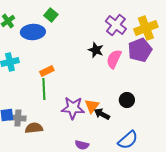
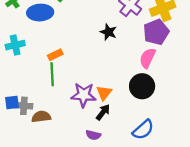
pink semicircle: (114, 59) -> (147, 58), moved
black circle: (127, 100) -> (142, 86), size x1.5
black arrow: (102, 114) -> (103, 112), moved, turned 98

